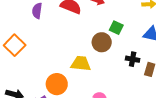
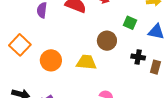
green square: (116, 28) -> (130, 23), moved
orange circle: (57, 84) -> (51, 60), moved

